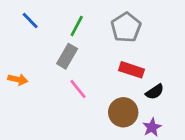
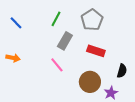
blue line: (30, 21) -> (16, 23), moved
gray rectangle: (67, 56) -> (65, 41), moved
black semicircle: (155, 92) -> (122, 71), moved, turned -40

